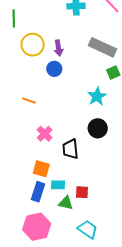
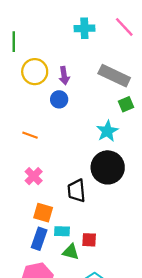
black circle: (98, 128) -> (108, 167), size x1.5
pink cross: (45, 134) -> (34, 176), moved

